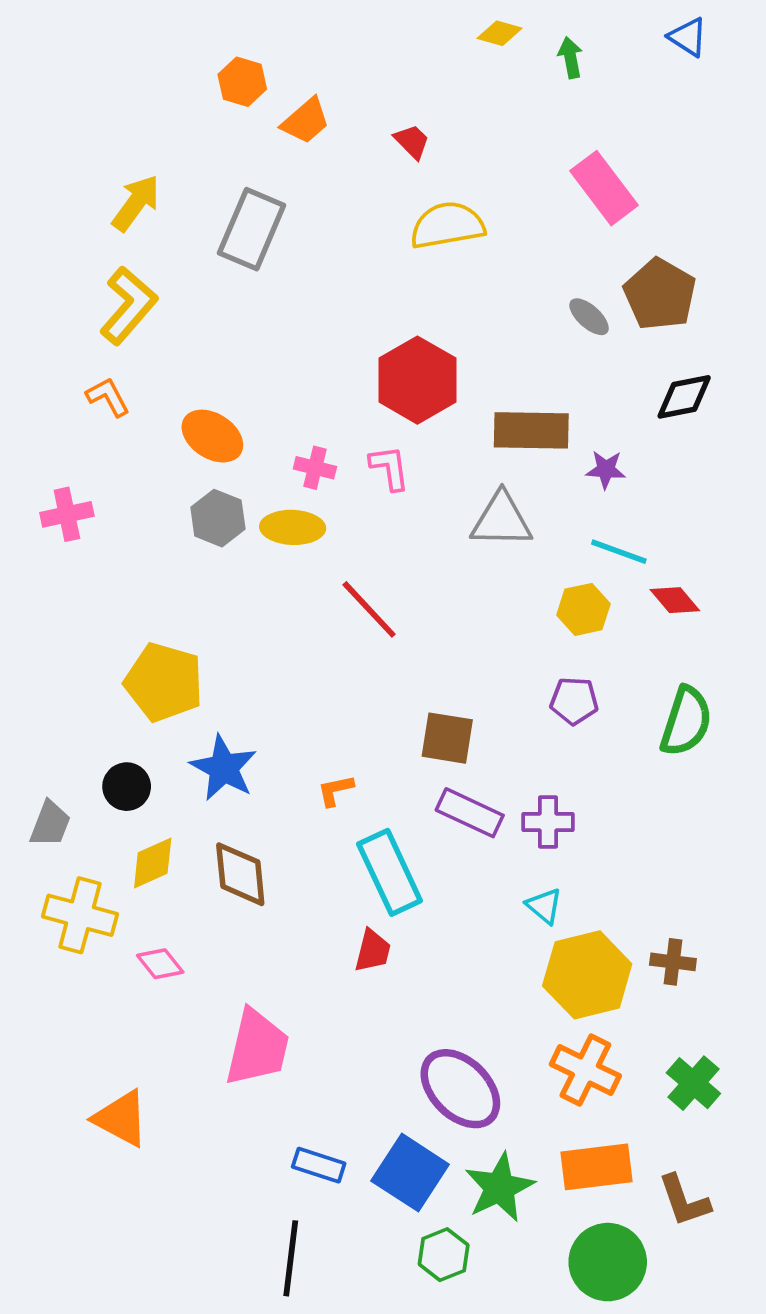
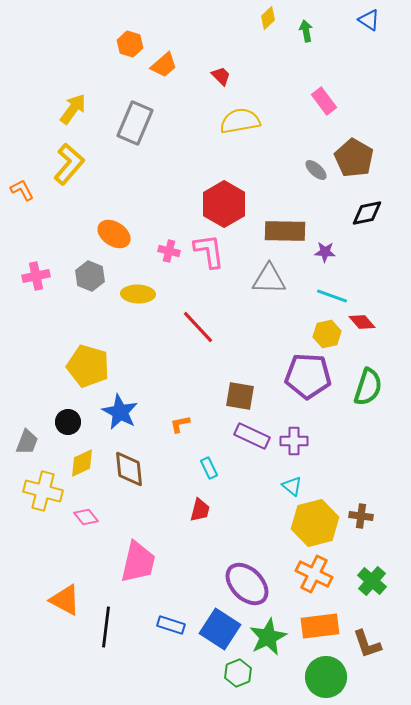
yellow diamond: (500, 33) -> (268, 18), turned -60
pink rectangle: (604, 188) -> (324, 101), size x0.7
orange L-shape: (108, 397) -> (22, 190), moved
pink L-shape: (390, 468) -> (209, 251), size x1.4
gray hexagon: (218, 518) -> (90, 276), moved
yellow ellipse: (293, 527) -> (138, 294), moved
yellow hexagon: (583, 609) -> (327, 334), moved
purple pentagon: (574, 701) -> (308, 376), size x1.8
cyan rectangle: (390, 872) -> (209, 468), size x0.5
black line: (291, 1258) -> (106, 627), moved

